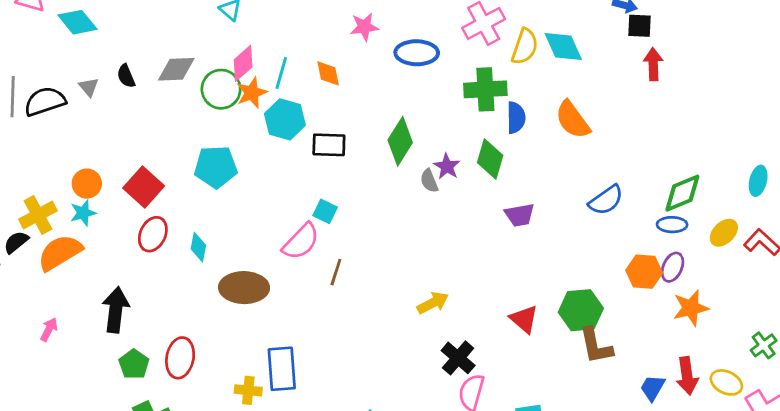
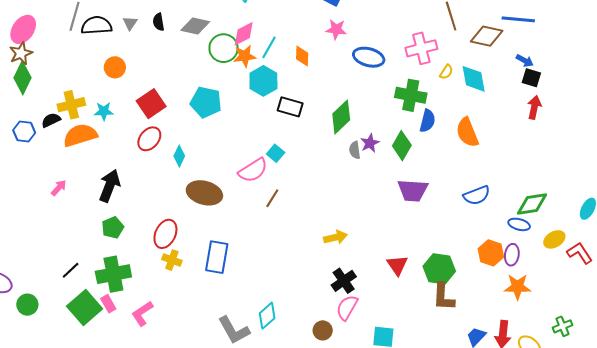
yellow semicircle: (525, 47) -> (446, 72), size x0.6
orange circle: (87, 184) -> (115, 67), moved
purple trapezoid: (520, 215) -> (413, 190), size x1.4
purple ellipse: (673, 267) -> (512, 255), turned -30
red ellipse: (180, 358) -> (165, 234), moved
yellow cross: (248, 390) -> (172, 260), moved

